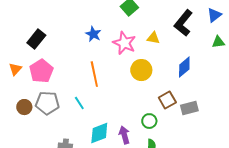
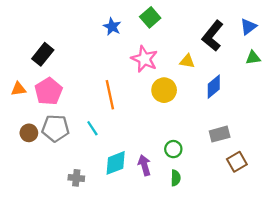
blue star: (93, 34) -> (112, 27), moved
yellow triangle: (153, 38) -> (187, 61), moved
orange triangle: (15, 69) -> (18, 89), turned 40
brown square: (167, 100) -> (237, 162), moved

